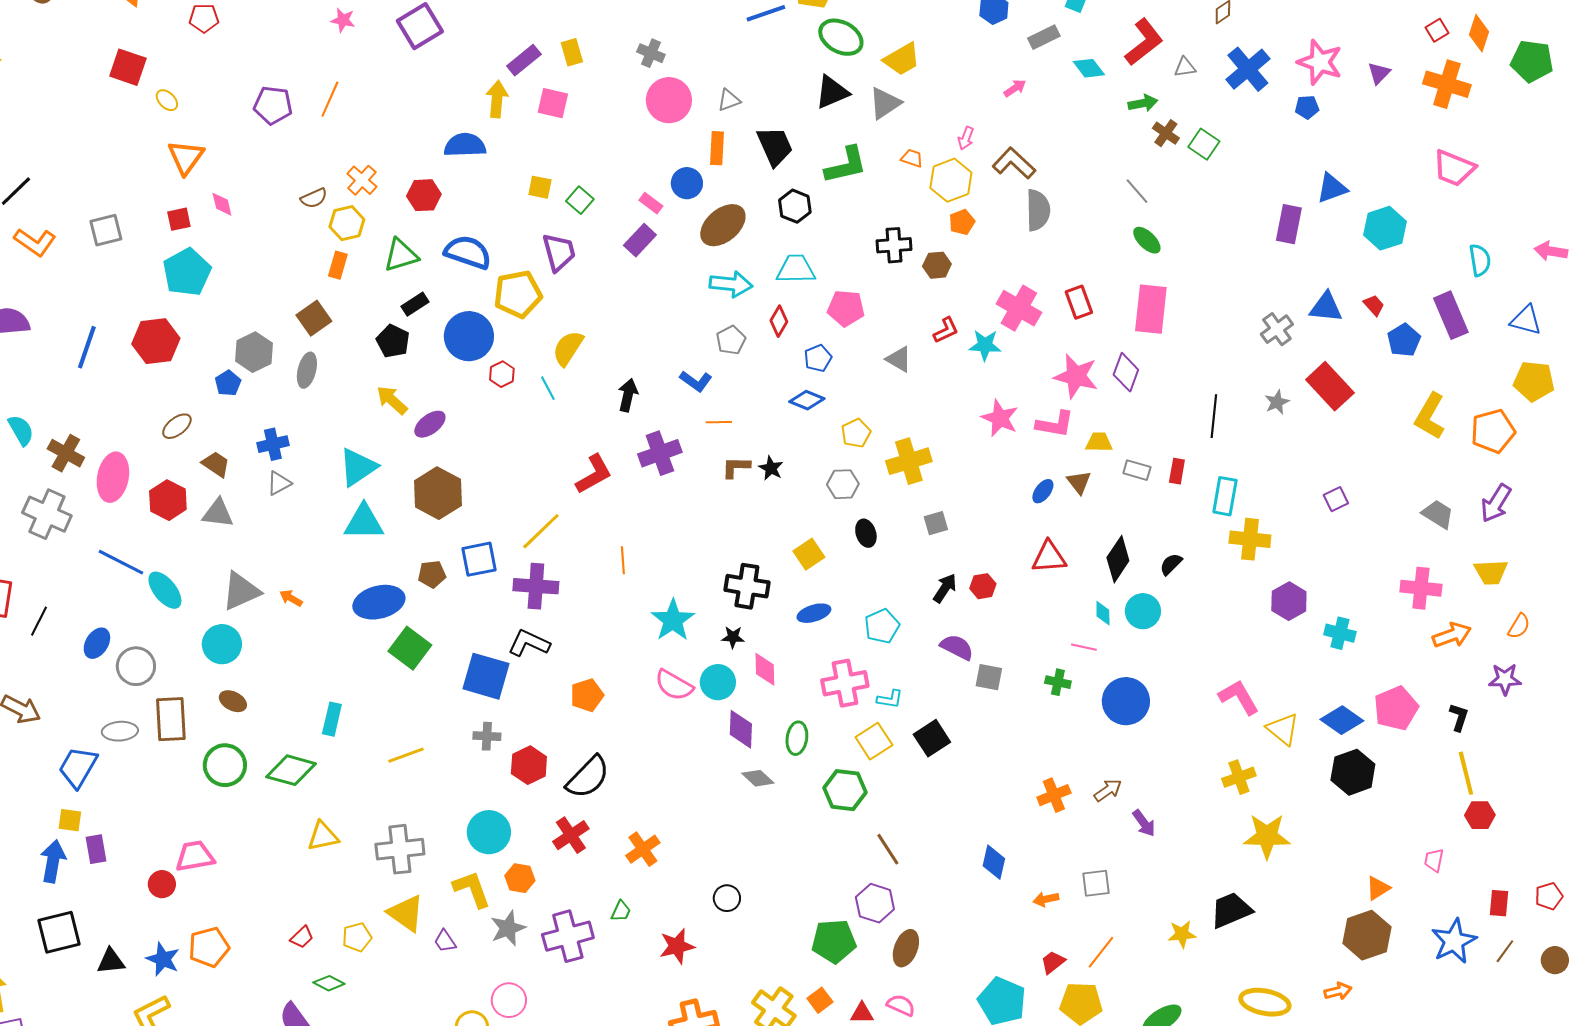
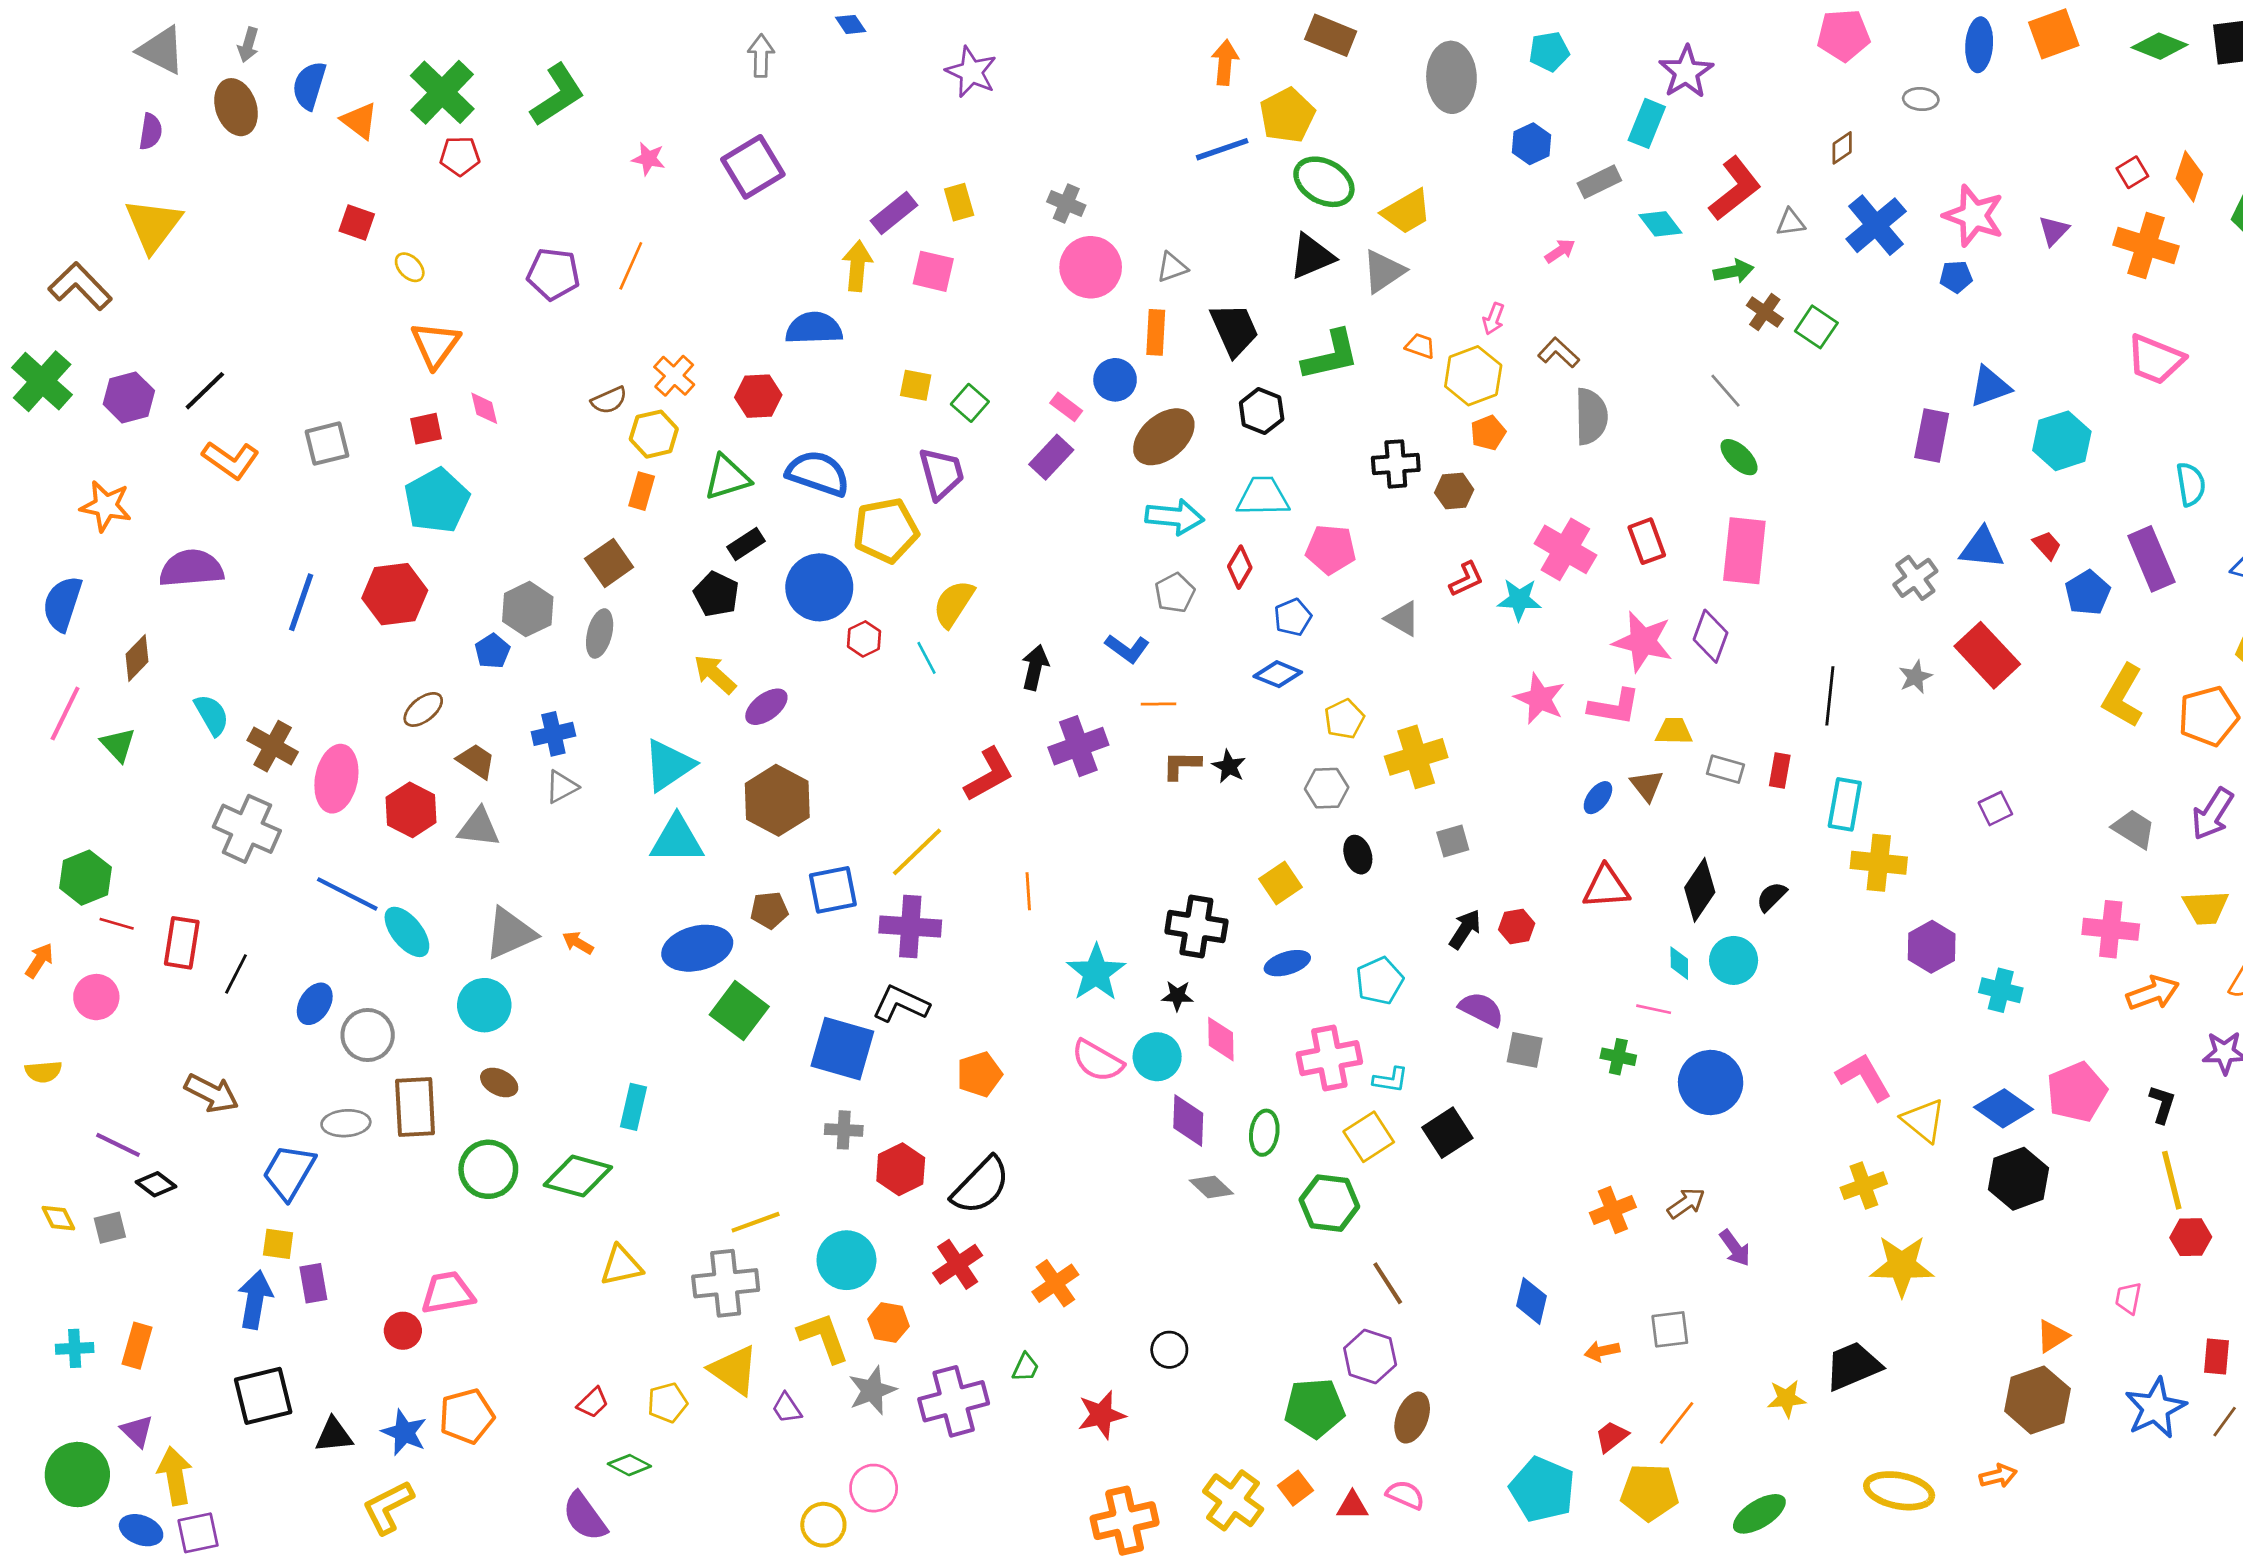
red square: (128, 67) -> (357, 222), size x0.7
brown L-shape: (1014, 163) -> (1559, 353), size x0.7
yellow line: (406, 755) -> (756, 1222), moved

